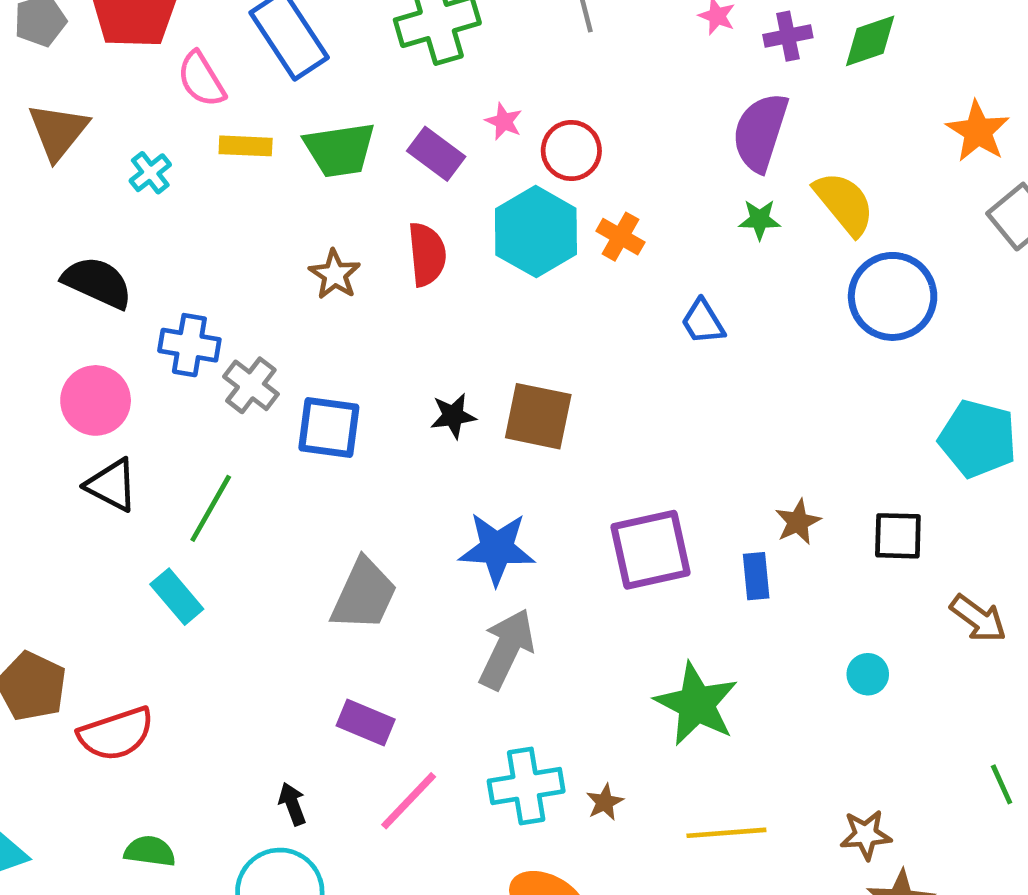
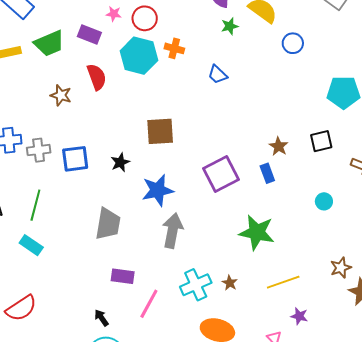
blue circle: (893, 296) -> (293, 43), size x0.6
gray cross: (251, 385) -> (39, 150), turned -30
black star: (453, 416) -> (120, 162), moved

